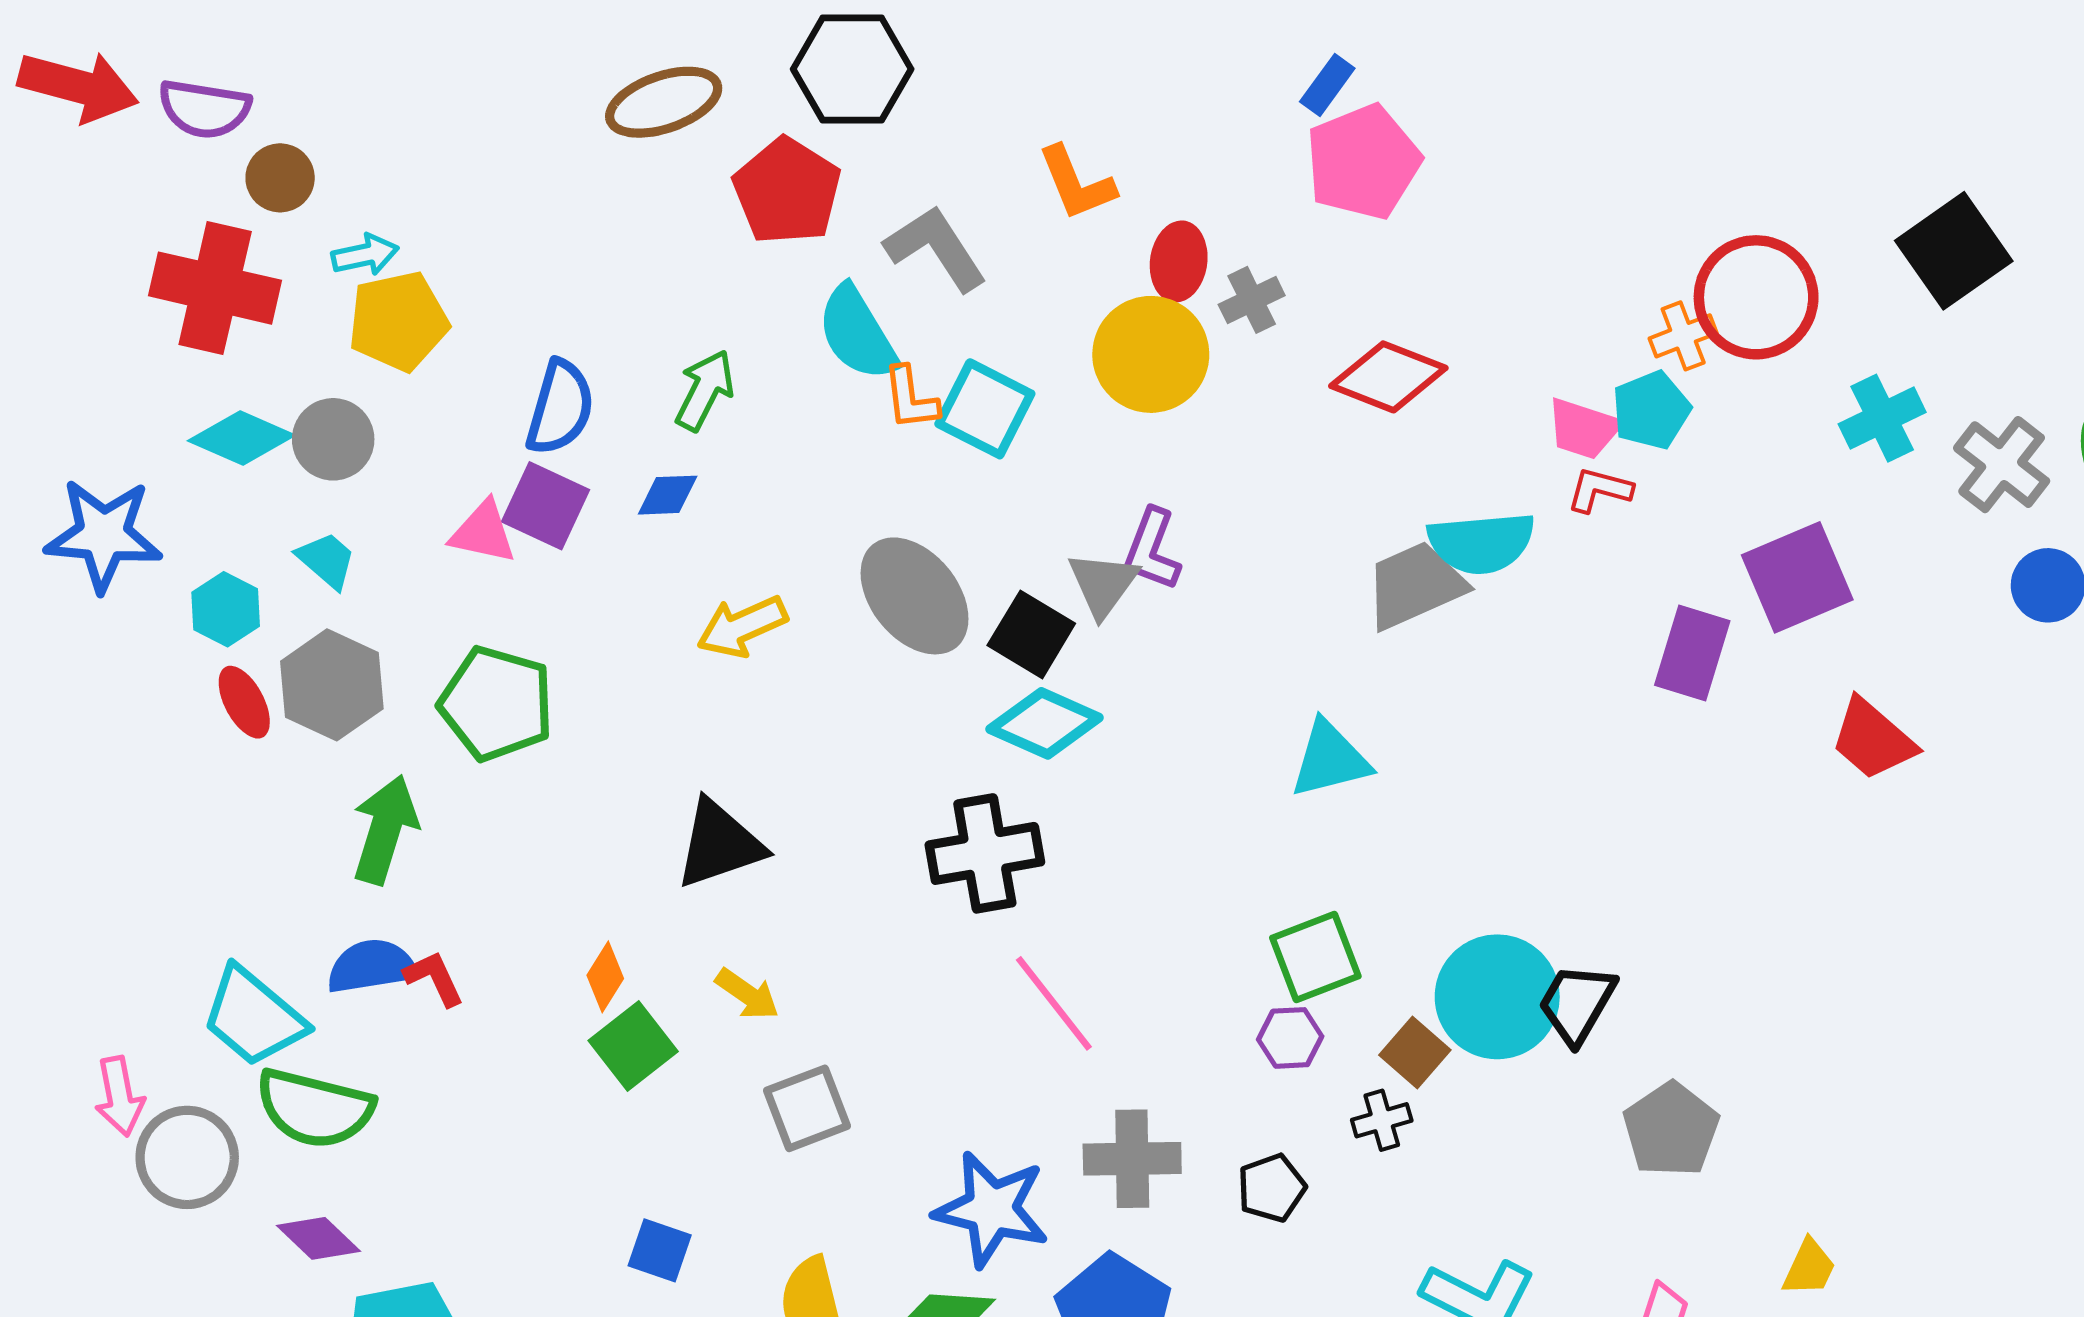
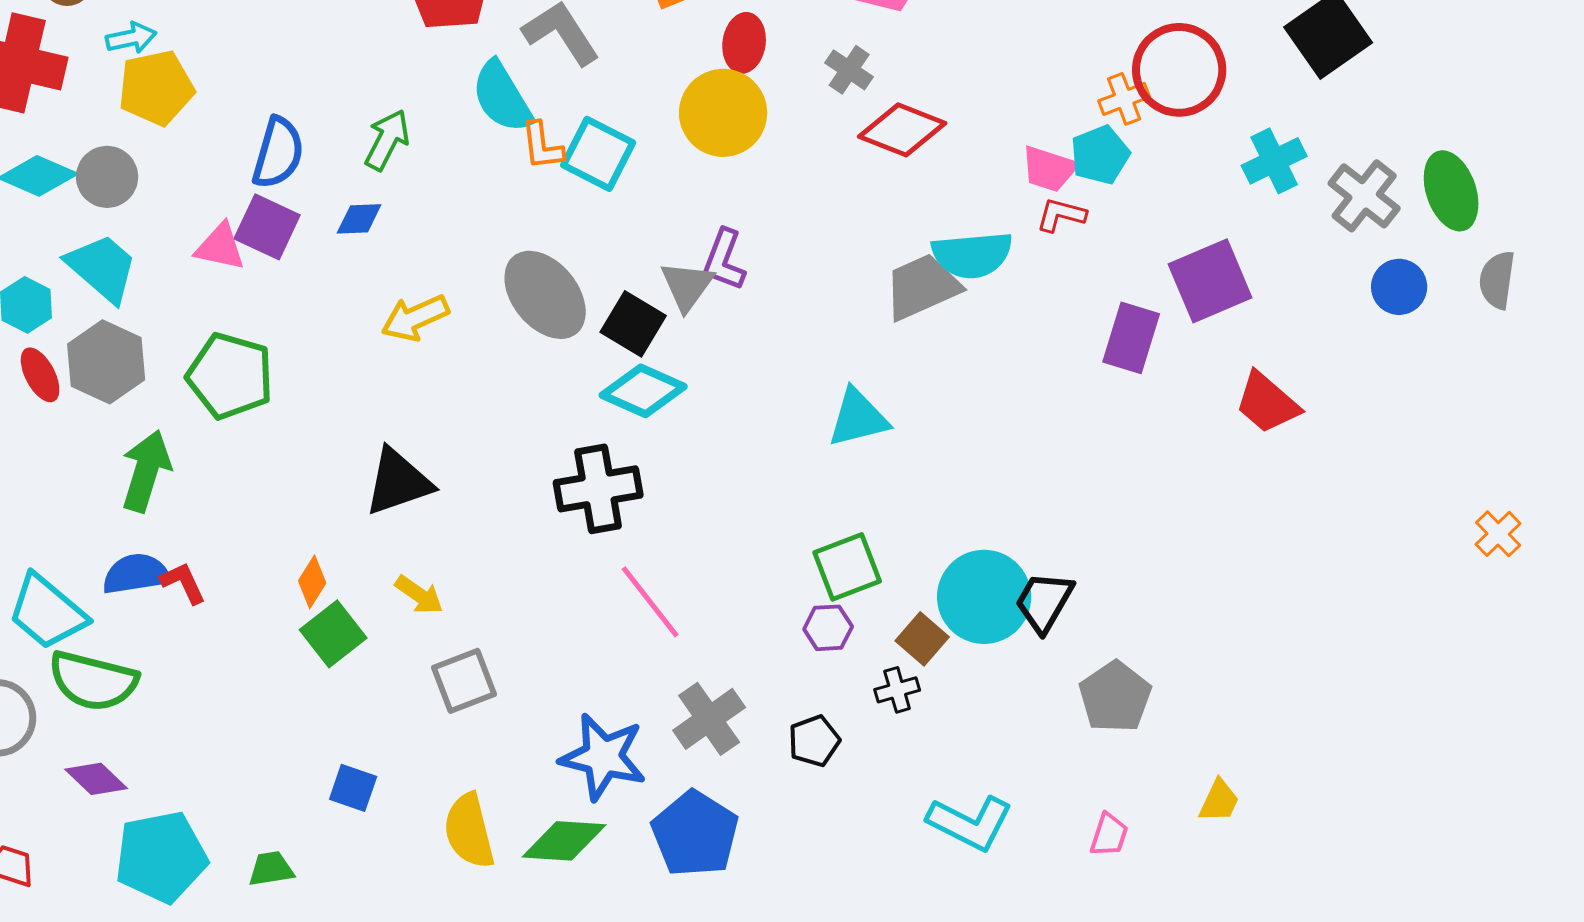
gray cross: (1252, 300) -> (849, 70), moved, turned -30
cyan trapezoid: (327, 560) -> (102, 268), size x1.6
gray cross: (1132, 1159) -> (709, 719), turned -34

